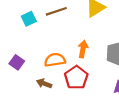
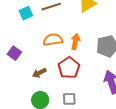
orange semicircle: (55, 60) -> (53, 40), moved
brown arrow: (44, 84) -> (39, 73), turned -48

